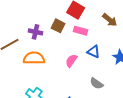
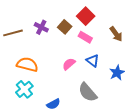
orange semicircle: (34, 58) -> (27, 64), moved
gray semicircle: (97, 83) -> (88, 92), size x1.5

